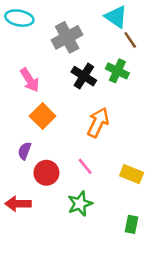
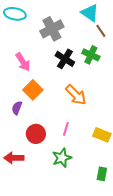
orange arrow: (98, 122) -> (76, 95), turned 110
purple semicircle: (24, 151) -> (17, 108), moved
pink line: (85, 166) -> (66, 129), turned 56

